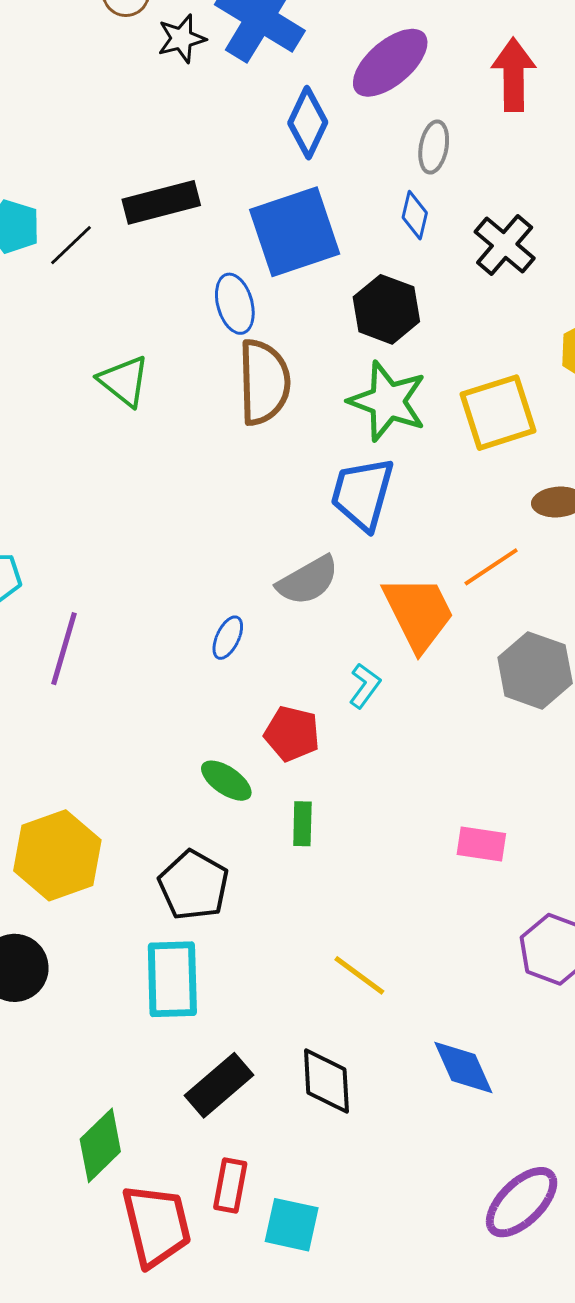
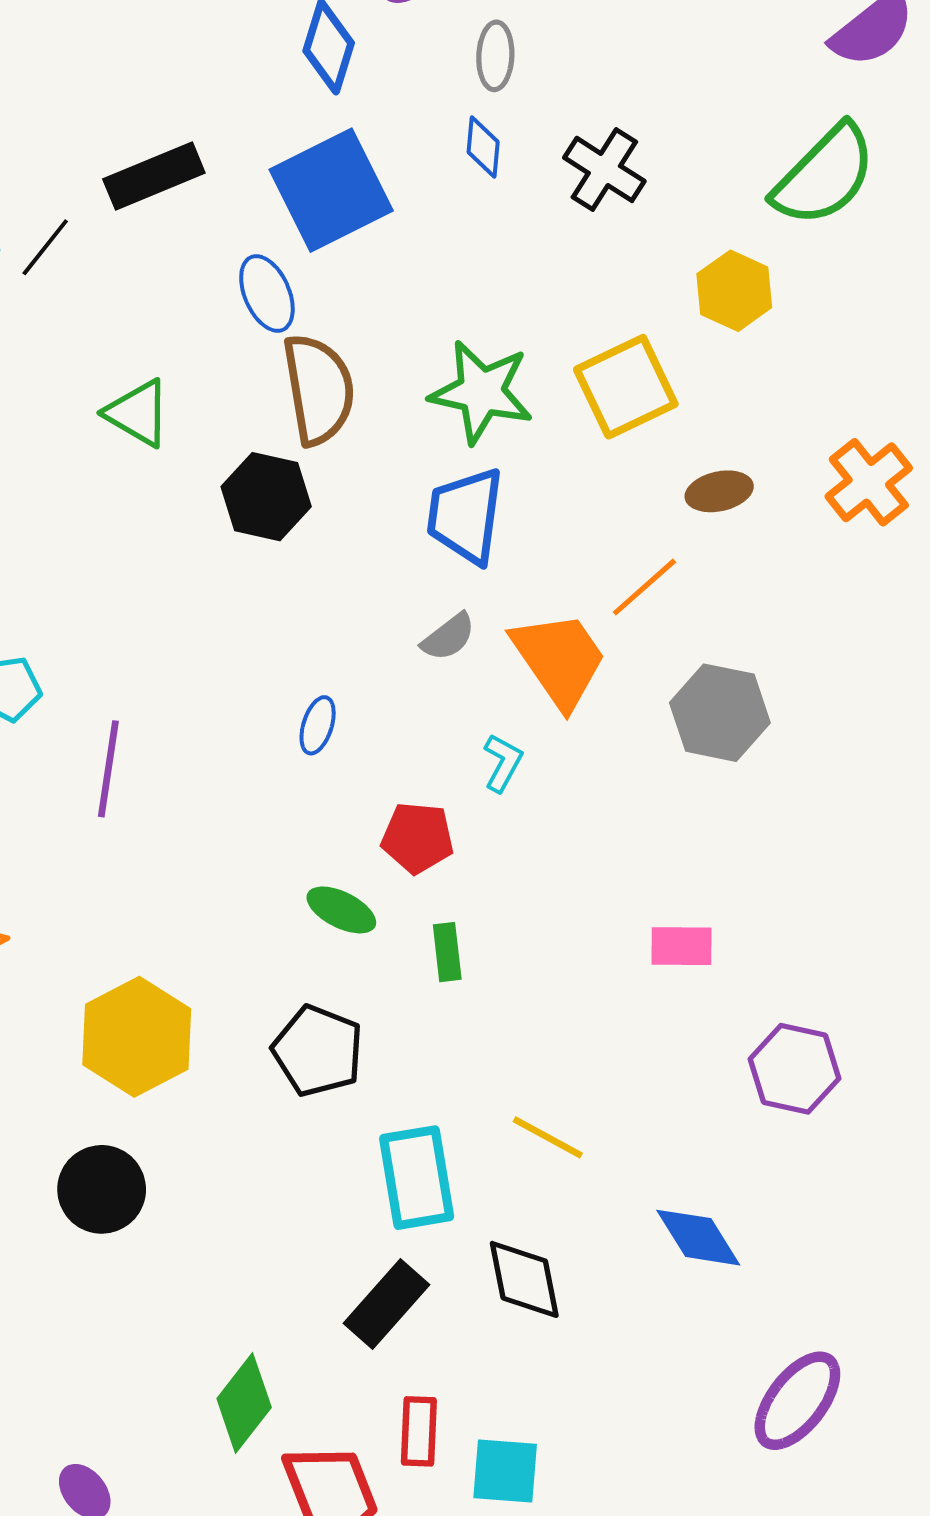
black hexagon: (386, 309) -> (266, 497), moved
gray semicircle: (308, 580) -> (448, 637), moved, size x0.7
cyan rectangle: (172, 979) -> (417, 1178), moved

